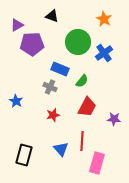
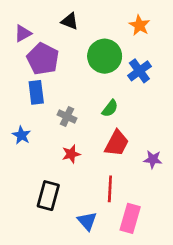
purple pentagon: (32, 44) -> (43, 59), turned 30
blue rectangle: (60, 69) -> (36, 92), moved, turned 60
blue triangle: (61, 149) -> (87, 221), moved
black rectangle: (24, 155) -> (48, 196), moved

